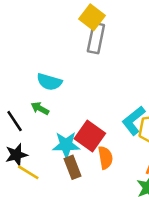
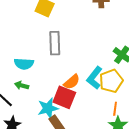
gray rectangle: (96, 38) -> (55, 43), moved
orange semicircle: (105, 158) -> (72, 82), moved, turned 72

